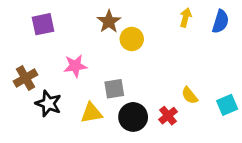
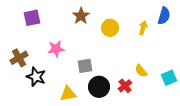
yellow arrow: (186, 17) -> (143, 28), moved
yellow circle: (132, 39) -> (110, 28), moved
yellow triangle: (91, 113) -> (68, 94), moved

